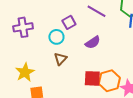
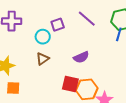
purple semicircle: (93, 42) -> (81, 57), moved

